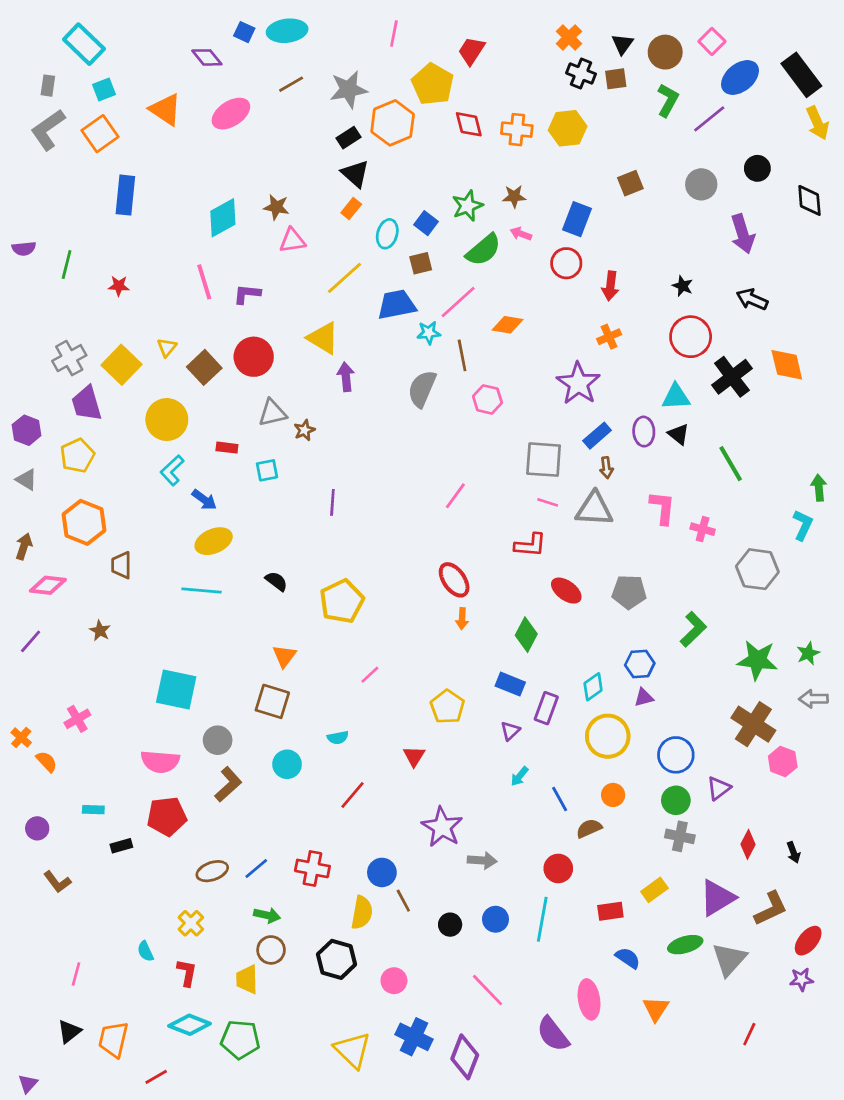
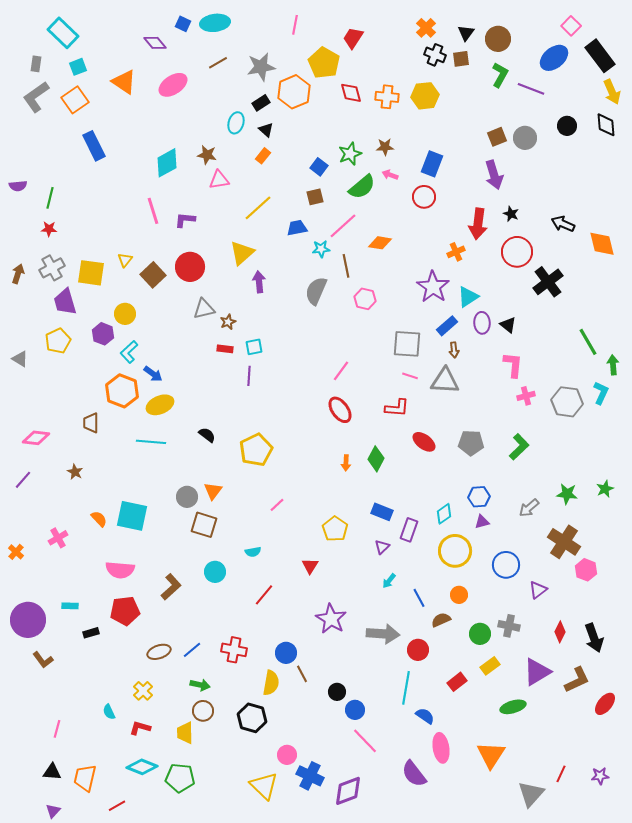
pink square: (712, 41) -> (571, 26), moved
purple line: (709, 119) -> (531, 89), turned 60
black triangle: (355, 174) -> (266, 130), size x0.7
brown square: (630, 183) -> (497, 137), moved
blue rectangle: (125, 195) -> (94, 146), turned -32
black diamond: (809, 200) -> (606, 125), moved
cyan ellipse: (387, 234) -> (236, 123), moved
purple arrow: (743, 234) -> (494, 175), moved
red star: (119, 286) -> (49, 229), moved
red arrow: (610, 286) -> (478, 224), moved, size x1.4
blue trapezoid: (397, 305) -> (297, 228), size x0.7
yellow triangle: (323, 338) -> (242, 253), turned 48
yellow square: (121, 365) -> (91, 273), turned -36
orange diamond: (787, 365) -> (602, 244), moved
cyan triangle: (676, 397) -> (468, 297), moved, turned -30
yellow circle: (167, 420) -> (125, 314), size x0.7
purple hexagon: (27, 430) -> (103, 334), moved
red rectangle: (227, 448) -> (225, 349), moved
green line: (731, 464) -> (588, 342), moved
cyan square: (267, 470) -> (254, 347), moved
pink L-shape: (662, 508) -> (513, 365), moved
orange hexagon: (84, 522) -> (122, 391), moved
pink cross: (703, 529) -> (526, 396), turned -30
brown arrow: (24, 546) -> (18, 274), moved
gray hexagon: (757, 569) -> (567, 402), moved
red ellipse: (454, 580) -> (340, 410), moved
green L-shape: (693, 629) -> (519, 447), moved
green diamond: (526, 635) -> (376, 459), moved
green star: (757, 660) -> (567, 494), size x0.7
gray arrow: (813, 699) -> (529, 508), moved, turned -40
gray circle: (218, 740) -> (187, 497), moved
orange semicircle: (47, 762) -> (99, 519), moved
green circle: (676, 800) -> (480, 634), moved
purple circle: (37, 828) -> (28, 620), size x2.0
black arrow: (793, 852) -> (594, 638), size x1.8
gray arrow: (482, 860) -> (383, 634), moved, size x1.5
red rectangle: (610, 911) -> (457, 682), turned -30
blue circle: (495, 919) -> (355, 710), moved
blue semicircle: (628, 958) -> (425, 716), moved
gray triangle: (729, 959) -> (531, 794), moved
red L-shape: (187, 973) -> (140, 728), turned -85
purple star: (801, 979) -> (600, 776), moved
pink circle: (394, 981) -> (287, 755), moved
orange triangle: (656, 1009) -> (491, 755), size x1.4
black triangle: (69, 1031) -> (52, 772), turned 42
purple diamond: (465, 1057) -> (348, 791), turned 48
purple triangle: (28, 1084) -> (53, 811), moved

